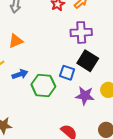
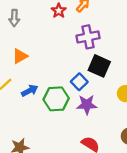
blue square: (67, 73) -> (79, 82), turned 35
purple star: (85, 96) -> (87, 105), moved

